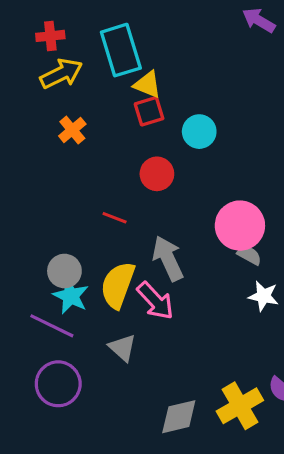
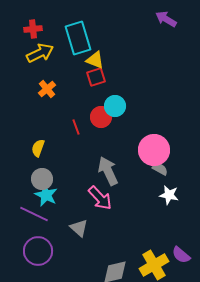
cyan circle: (199, 132) -> (115, 106), moved
red line: (115, 218) -> (76, 127), moved, turned 49
yellow semicircle: (118, 285) -> (38, 148), moved, size x0.6

